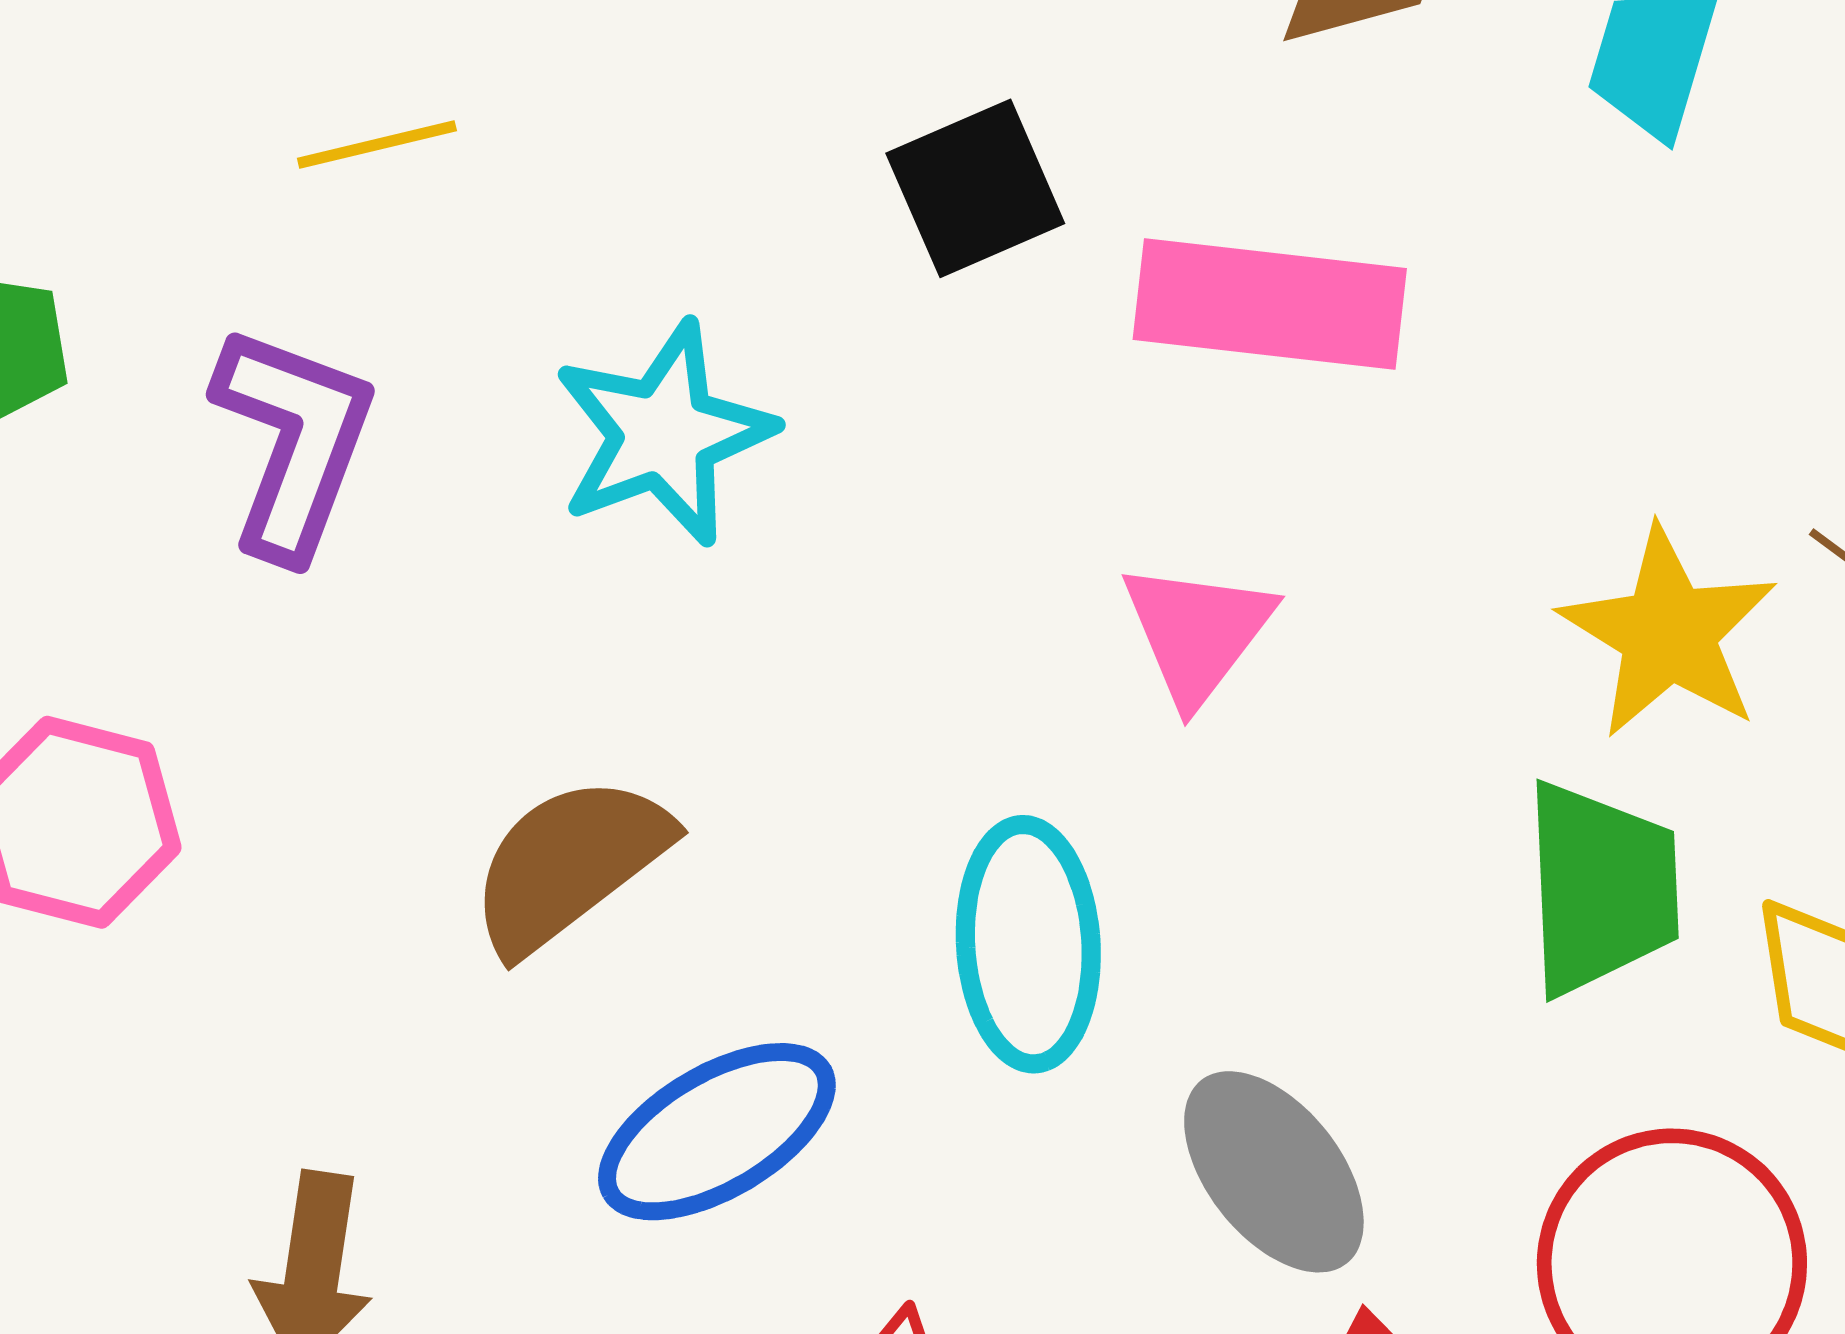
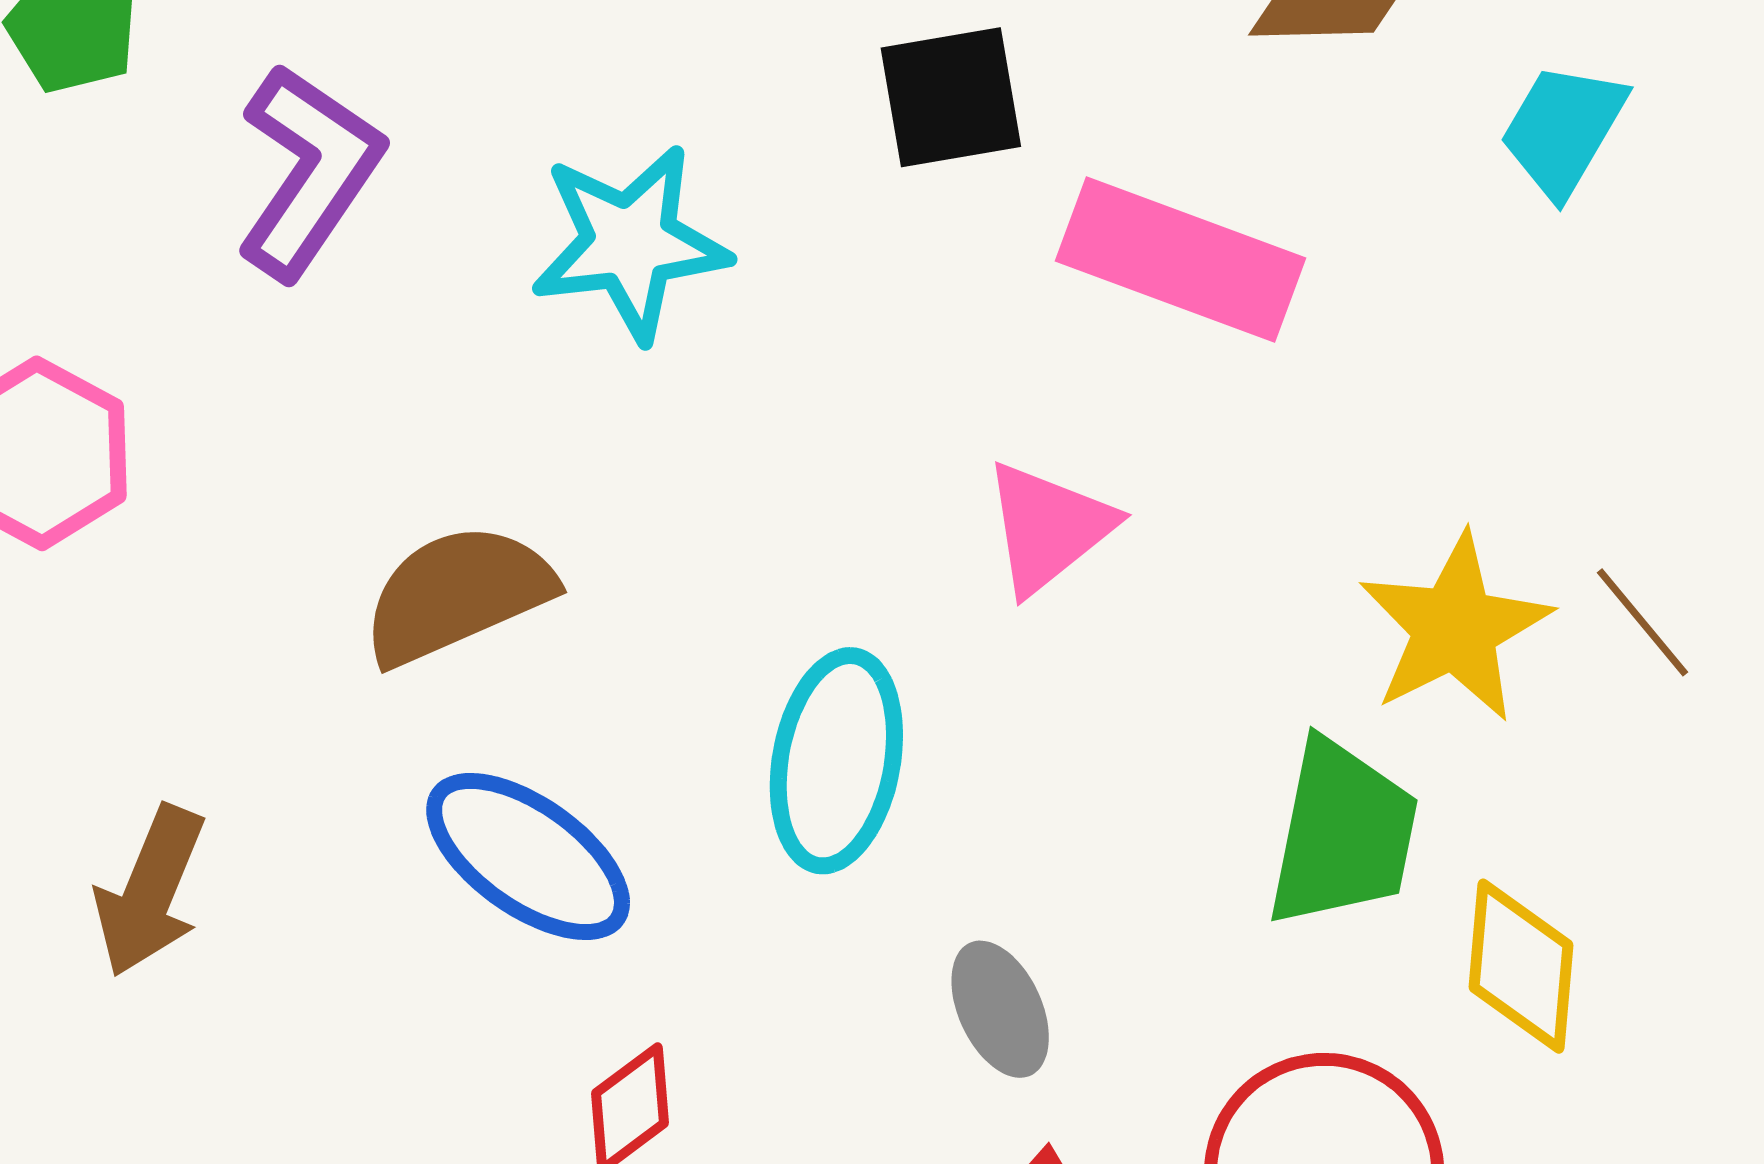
blue ellipse: (717, 1132) -> (528, 856), turned 52
gray ellipse: (1274, 1172) -> (1000, 1009), size x0.7

